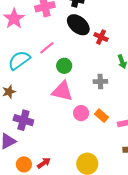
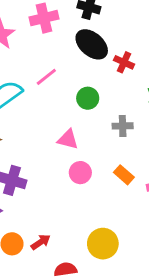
green circle: (64, 66) -> (88, 98), moved
pink triangle: (62, 91) -> (68, 139), size x0.7
pink circle: (81, 113) -> (80, 173), moved

